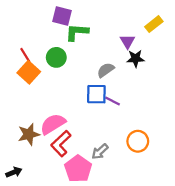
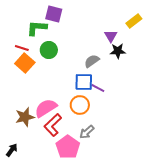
green L-shape: (77, 32) -> (37, 28), moved
red line: (25, 55) -> (22, 48), turned -40
orange circle: (138, 141) -> (80, 105), moved
black arrow: (14, 172) -> (12, 150), turned -32

